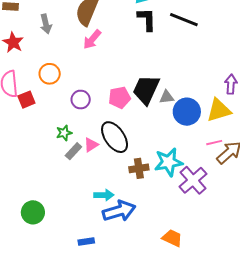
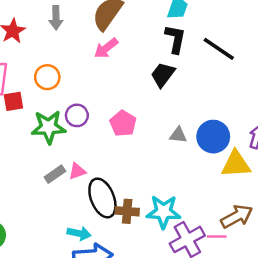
black trapezoid: (146, 90) -> (163, 75), moved, size x0.7
pink pentagon: (120, 98) -> (123, 123), turned 30
blue circle: (187, 112) -> (213, 137), moved
green star: (64, 133) -> (48, 127), moved, size x1.8
black ellipse: (115, 137) -> (102, 198), moved
pink line: (214, 143) -> (217, 236), moved

